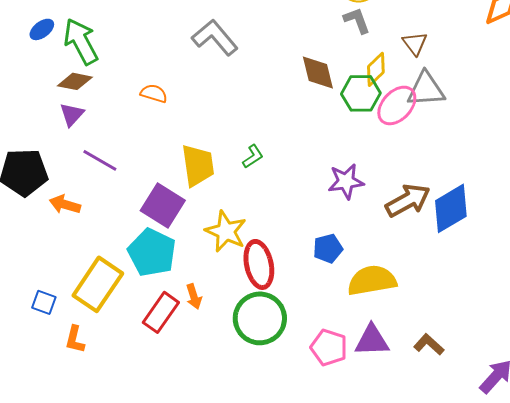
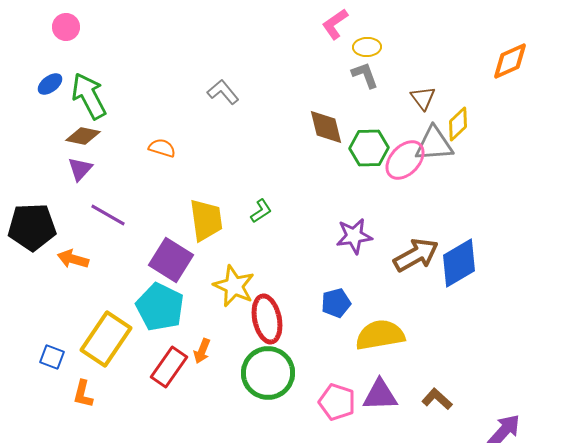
gray L-shape: (215, 37) -> (223, 92), size x0.7
yellow diamond: (376, 69) -> (458, 124), moved
orange arrow: (194, 296) -> (202, 351), turned 40

